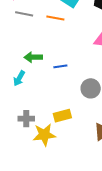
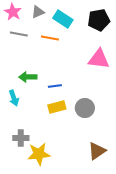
cyan arrow: (19, 78) -> (14, 98), turned -49
yellow rectangle: (62, 116) -> (57, 107), moved

